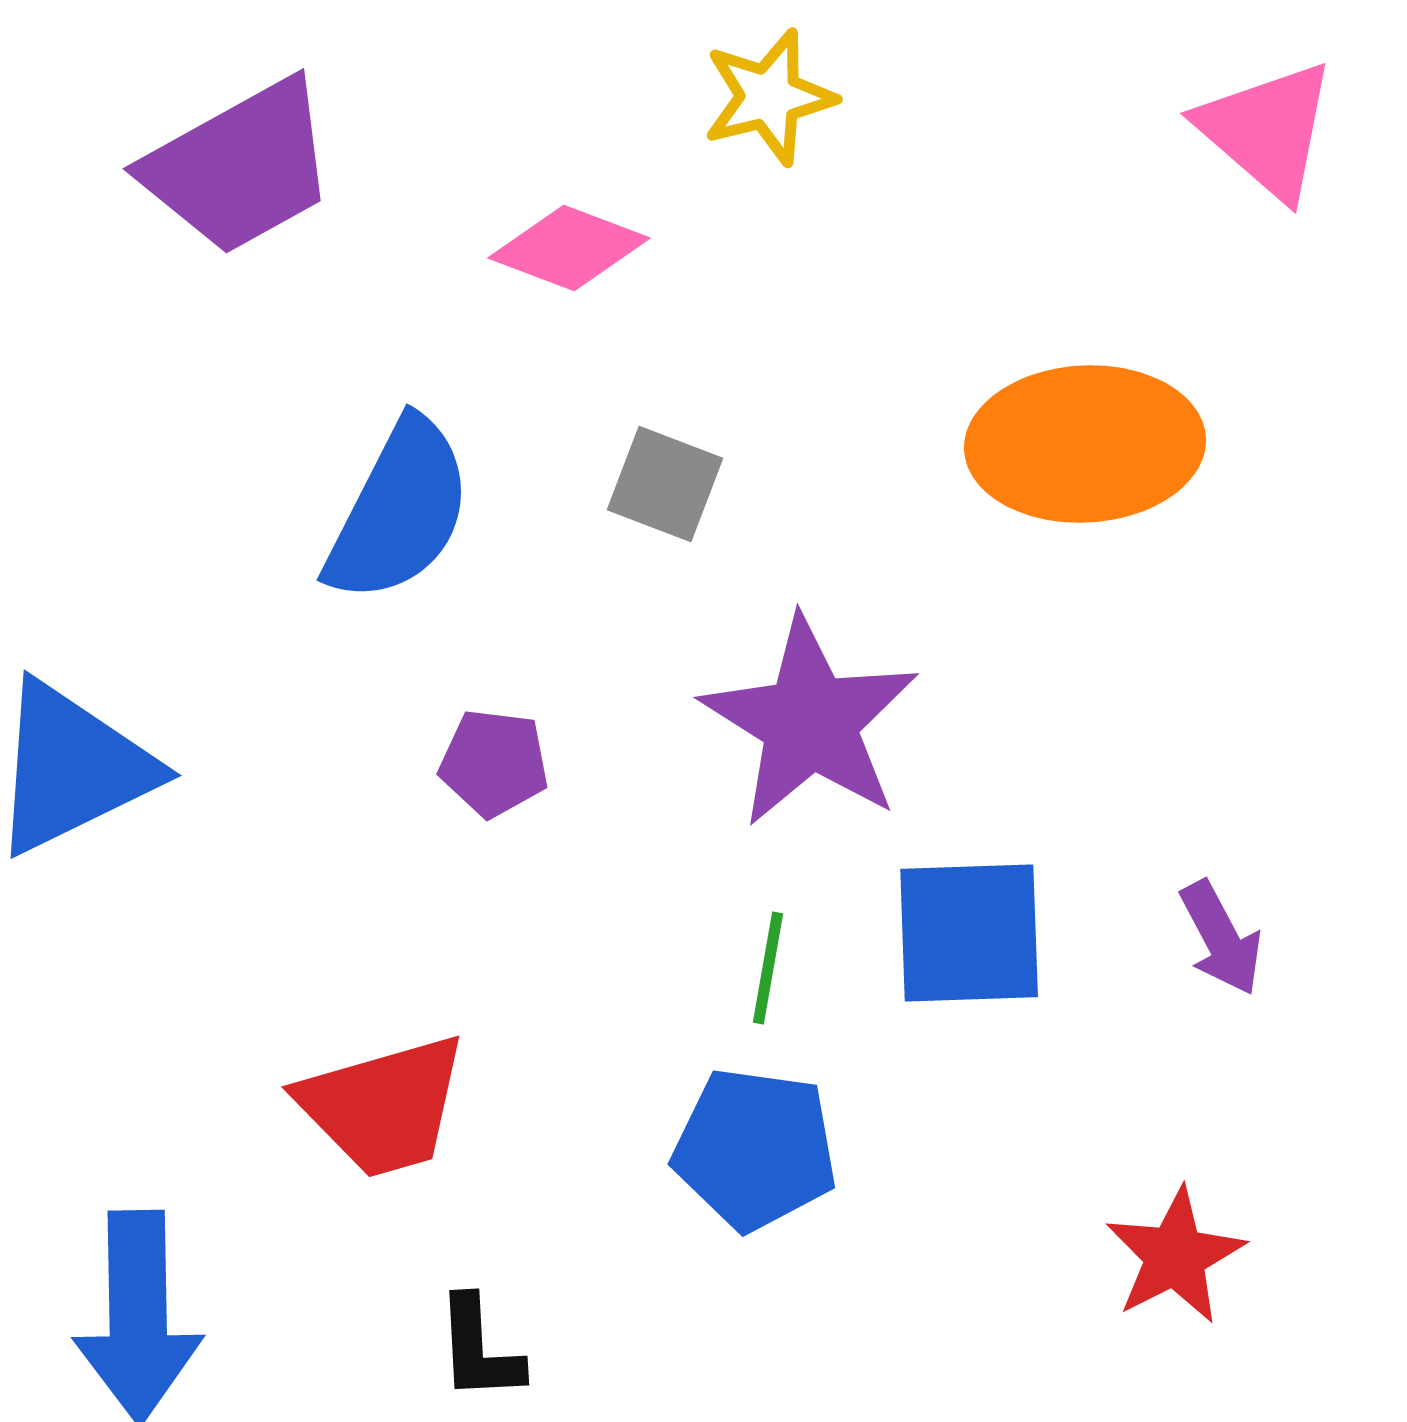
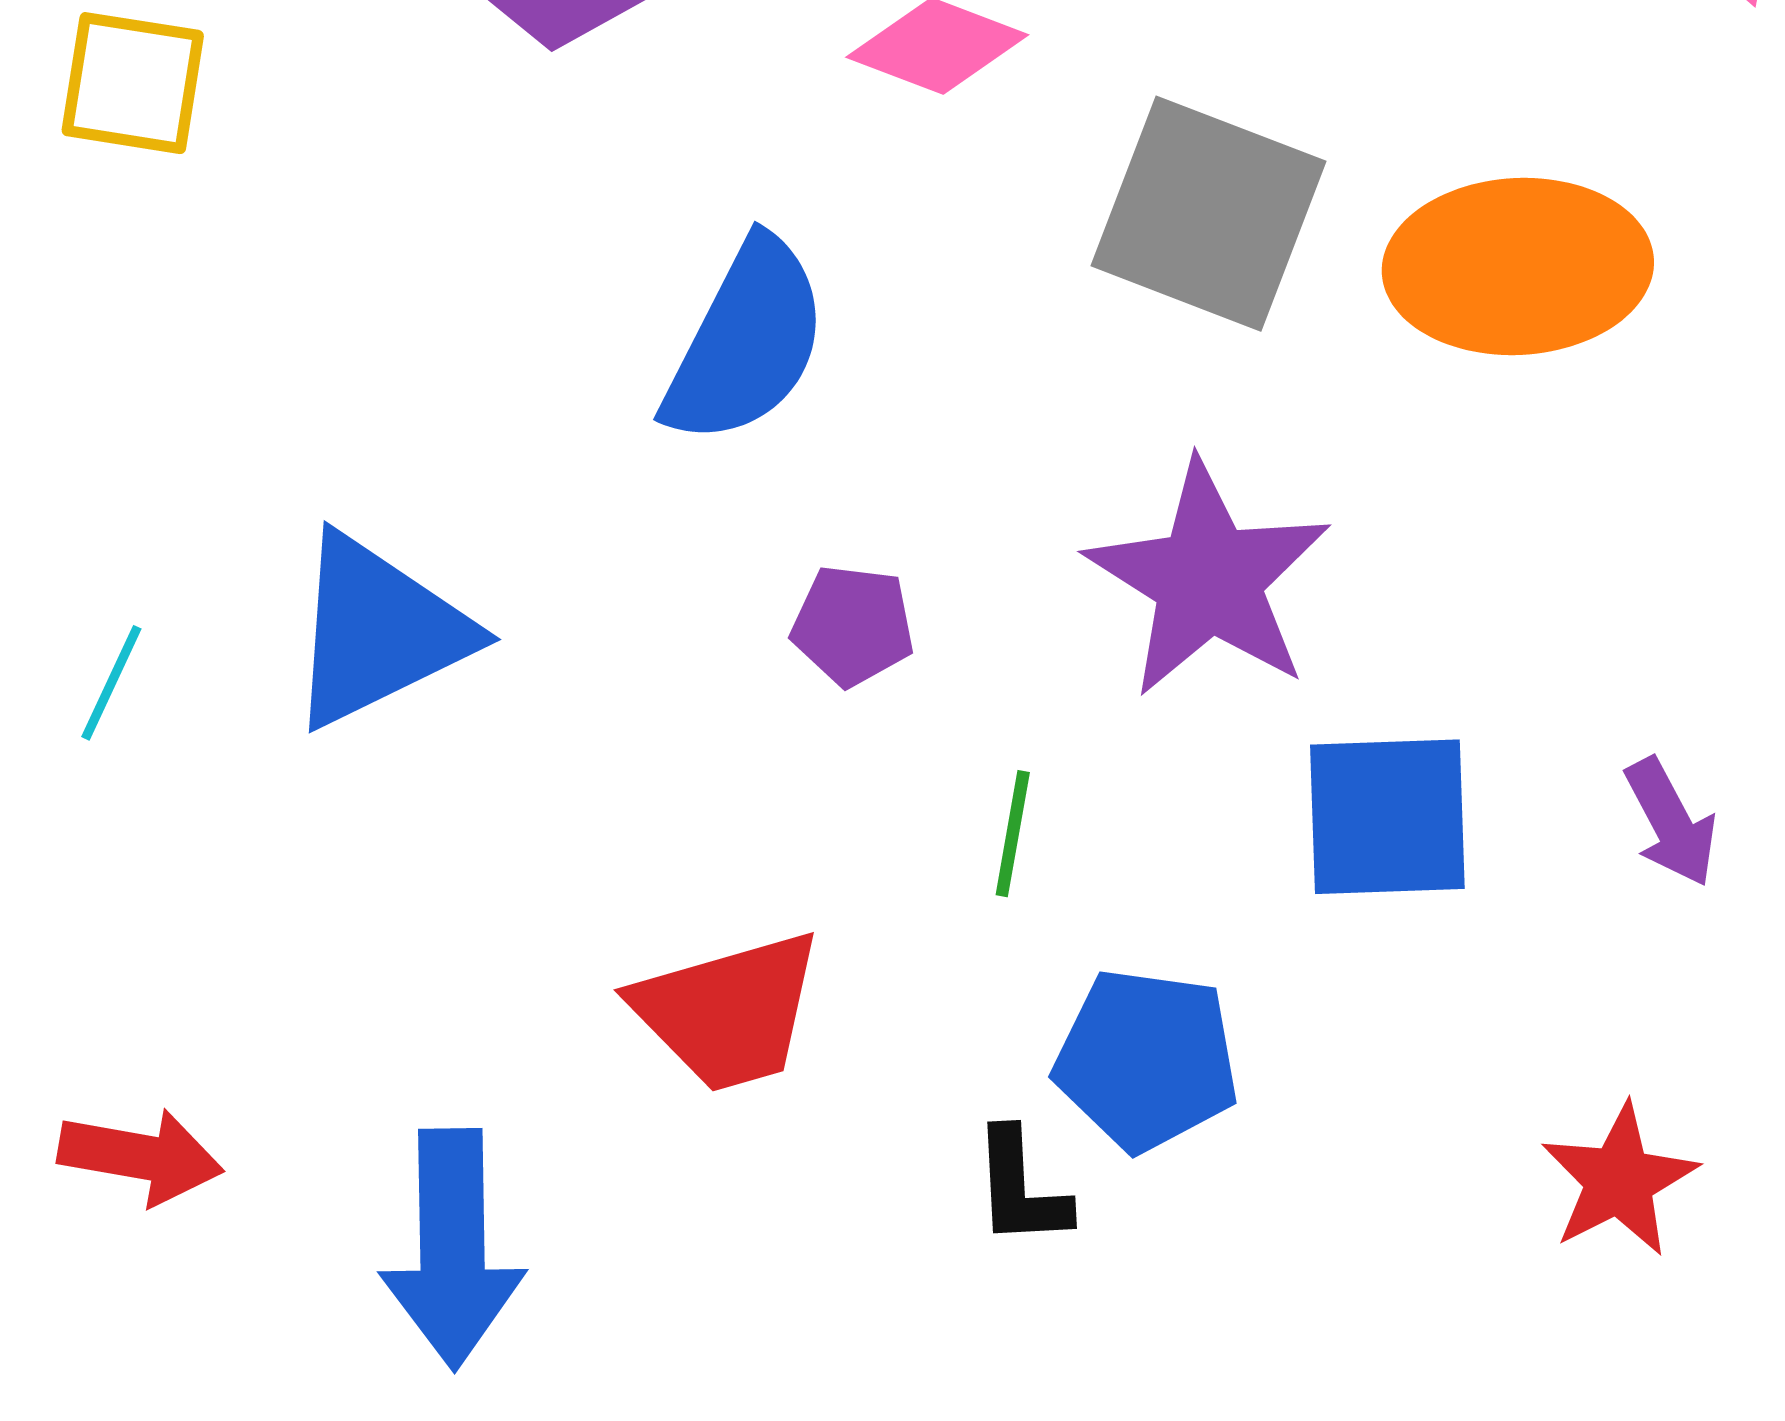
gray square: (665, 484) -> (1208, 214), moved, size x1.8
green line: (768, 968) -> (1013, 834), moved
black L-shape: (479, 1349) -> (1021, 1188), moved

